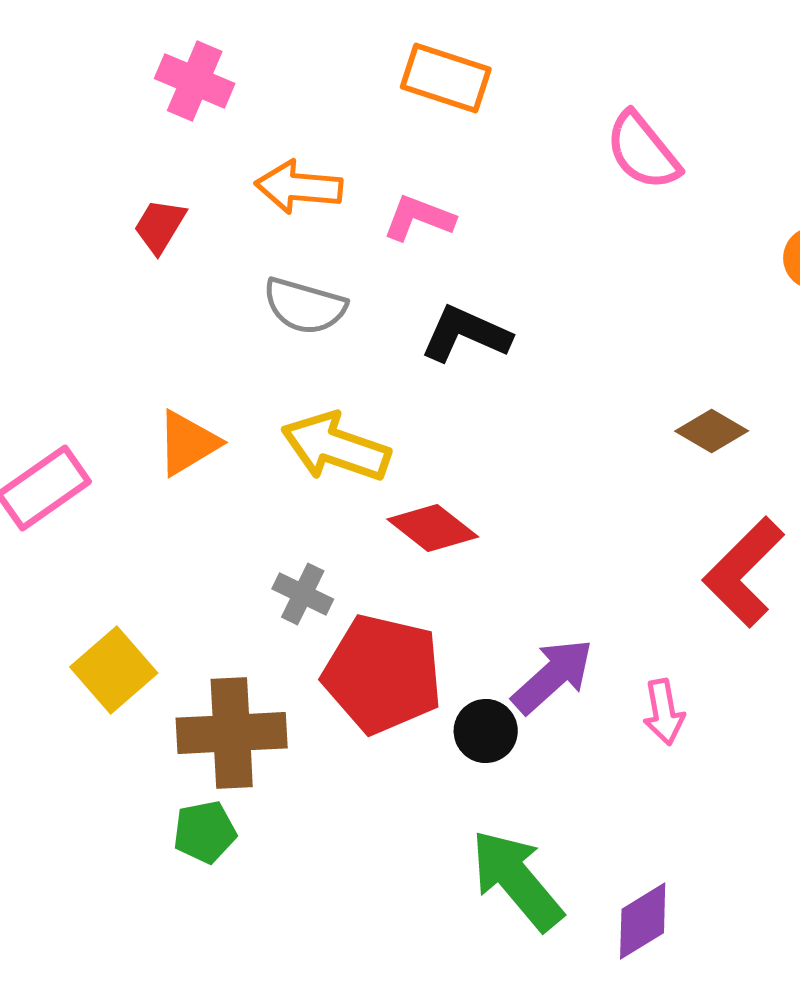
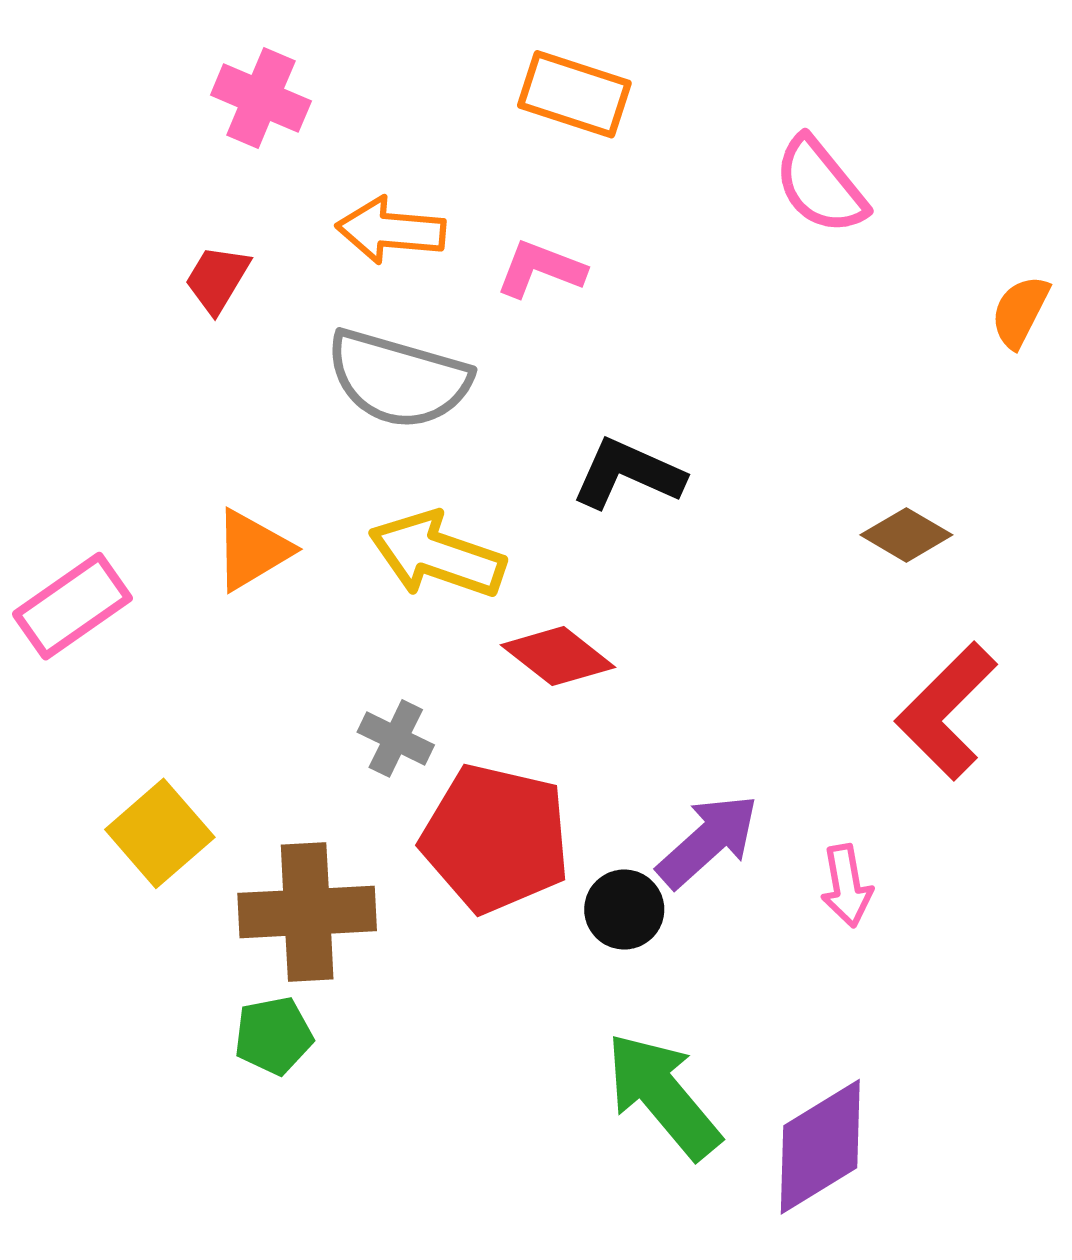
gray semicircle: (305, 306) -> (398, 379), size x1.4
black L-shape: (466, 334) -> (628, 474), moved
purple diamond: (643, 921) -> (820, 1147), size x1.4

